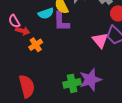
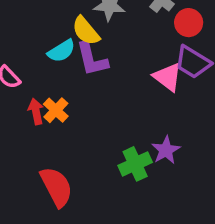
red arrow: (23, 31) -> (36, 111), moved, turned -104
purple star: (90, 80) -> (166, 150), size x0.7

